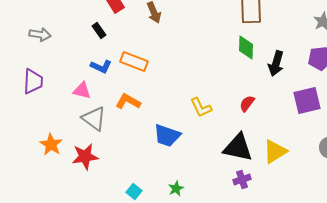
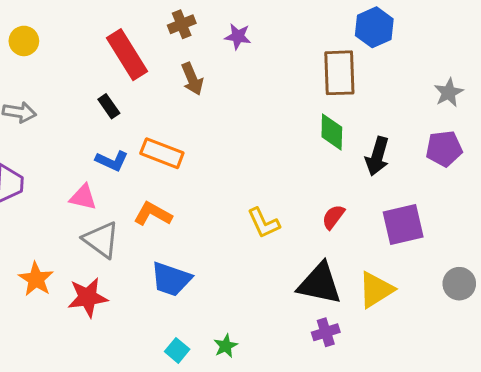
purple square: (307, 100) -> (403, 225), moved
blue trapezoid: (167, 136) -> (171, 279), moved
cyan square: (134, 192) -> (177, 350), moved

